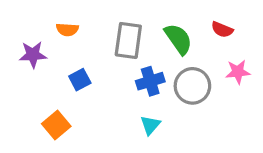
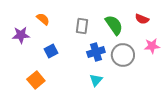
orange semicircle: (67, 30) -> (43, 19), turned -144
gray rectangle: (128, 41) -> (82, 26), size x0.7

